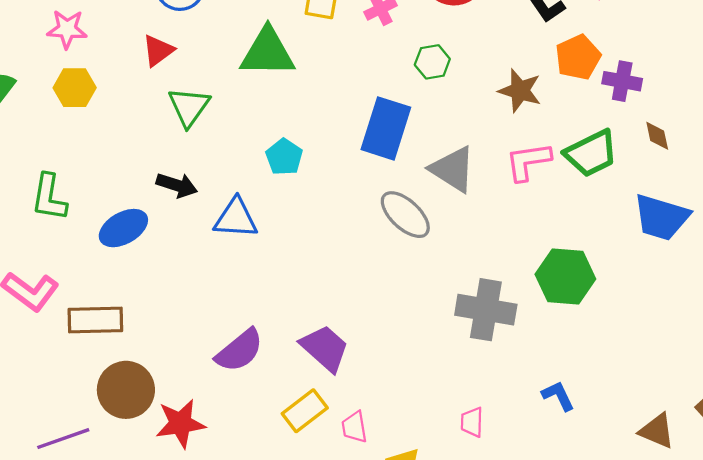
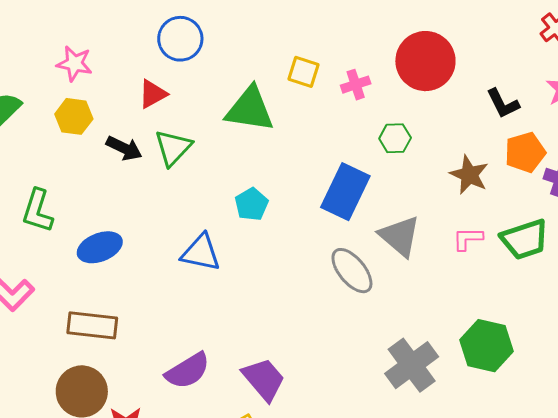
pink L-shape: (528, 161) -> (468, 239), size x0.7
black arrow: (177, 185) -> (124, 148), moved
gray cross: (486, 310) -> (412, 365), turned 36
brown rectangle: (95, 320) -> (92, 325), moved

